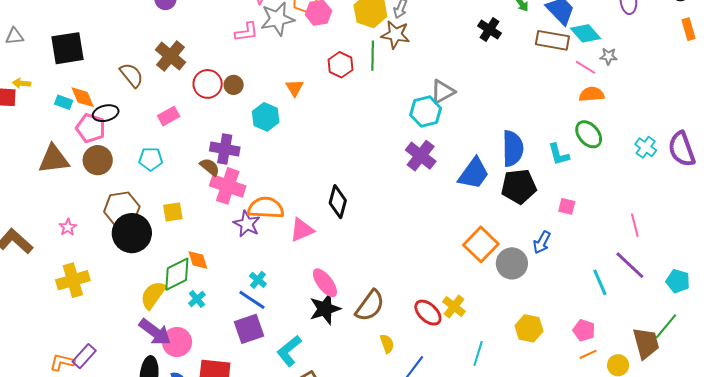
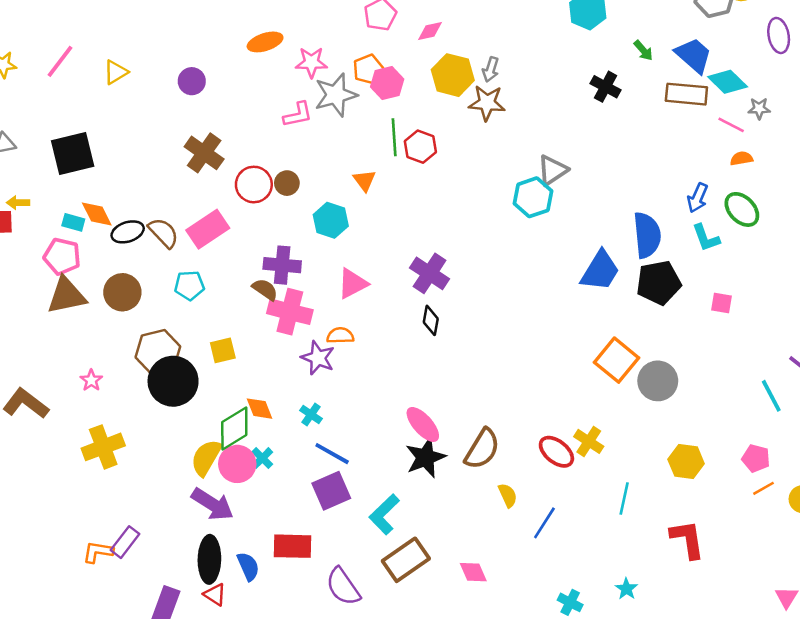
green line: (373, 56) -> (394, 137), moved
brown semicircle: (132, 75) -> (163, 233), moved
orange semicircle: (592, 94) -> (742, 158), size x0.7
pink rectangle: (169, 116) -> (208, 229), size x1.5
pink pentagon: (91, 128) -> (62, 256), moved
purple cross: (421, 156) -> (430, 273), moved
black diamond: (338, 202) -> (431, 320), size x0.7
orange semicircle: (266, 208) -> (340, 336), size x0.6
pink triangle: (302, 230) -> (353, 284), moved
blue arrow: (542, 242) -> (698, 198), moved
cyan cross: (258, 280) -> (311, 415), moved
pink circle: (177, 342) -> (237, 464), moved

